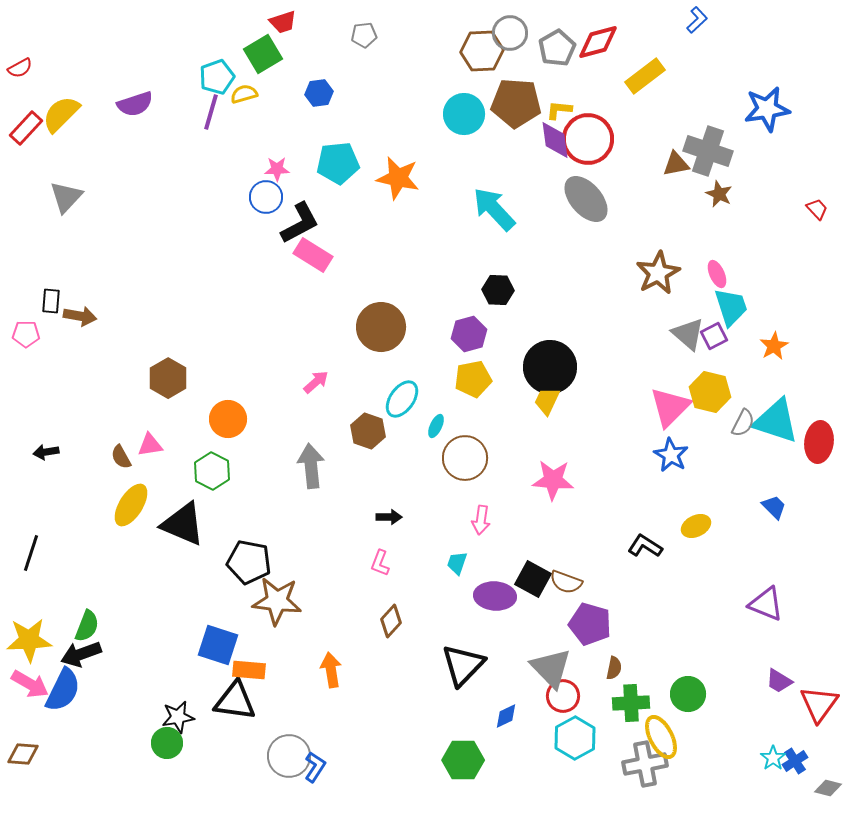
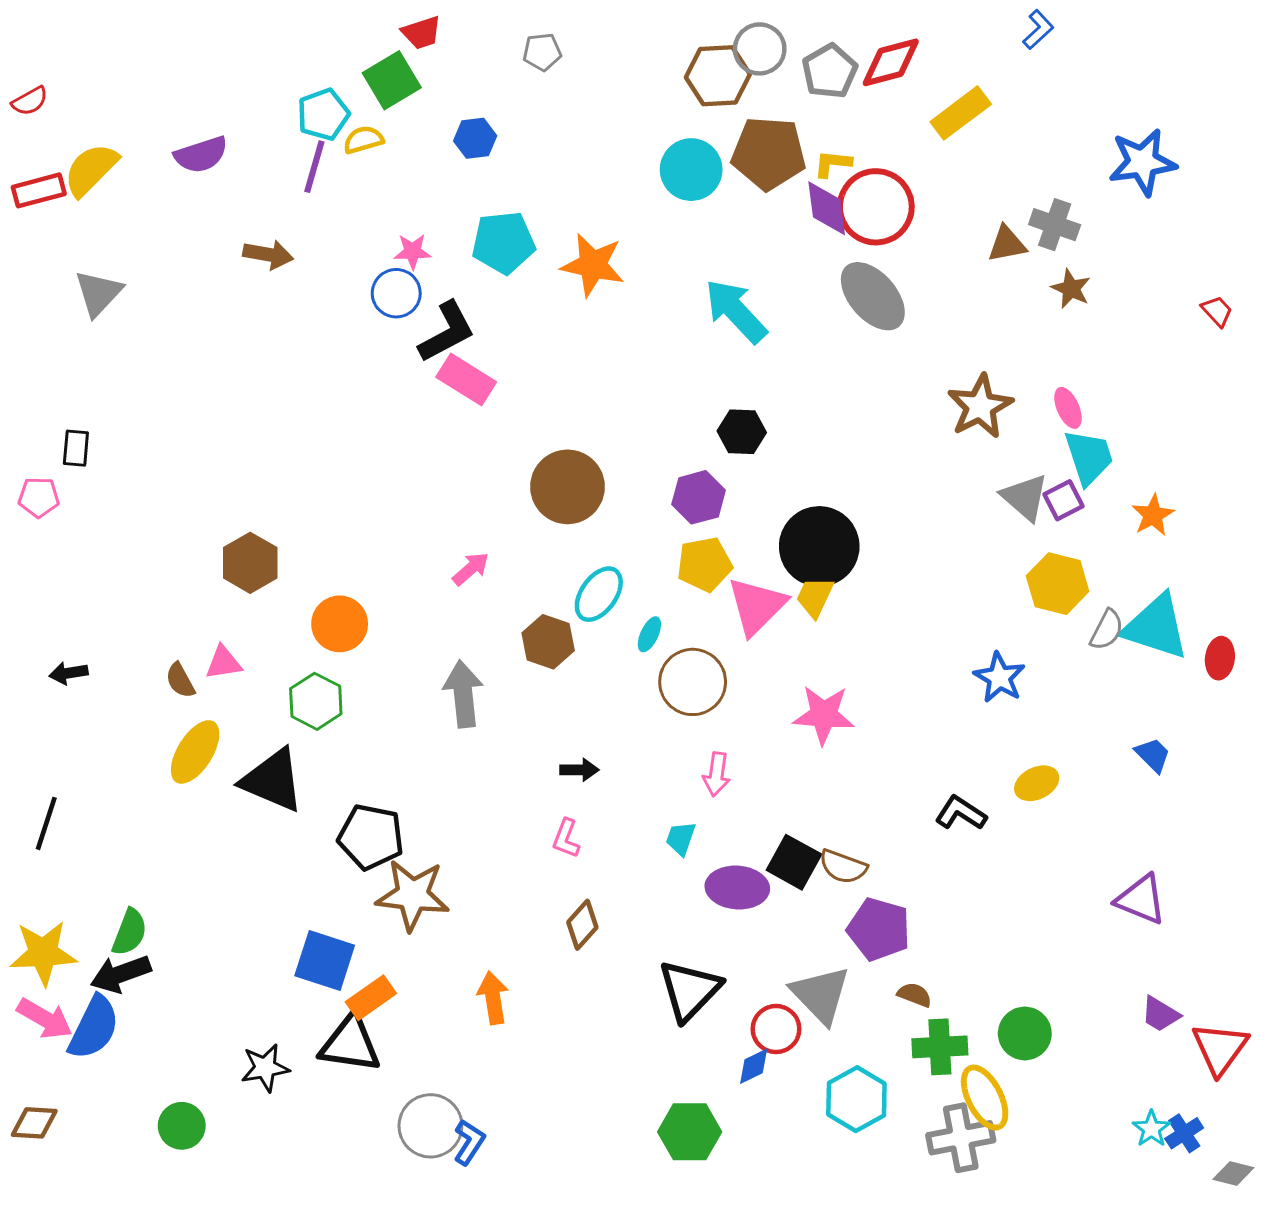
red rectangle: (26, 128) -> (39, 190), turned 32
gray cross: (708, 151) -> (1055, 225), size x0.7
brown arrow: (80, 316) -> (268, 254), moved
pink triangle: (670, 407) -> (757, 606), moved
red ellipse: (819, 442) -> (1220, 658), size x0.7
brown semicircle: (614, 668) -> (915, 995), turned -80
orange rectangle: (249, 670) -> (371, 998), turned -40
red circle: (563, 696) -> (776, 1029), moved
green circle: (167, 743) -> (182, 1126), moved

